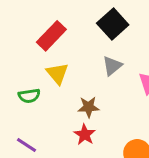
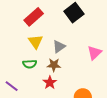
gray triangle: (112, 66) -> (59, 47), moved
green semicircle: (29, 96) -> (30, 64), moved

